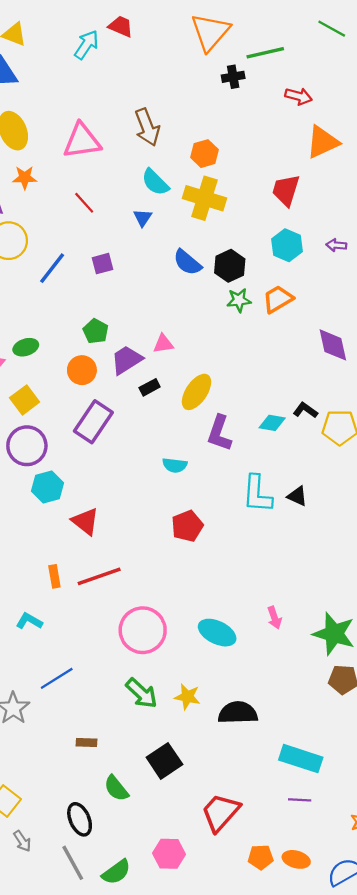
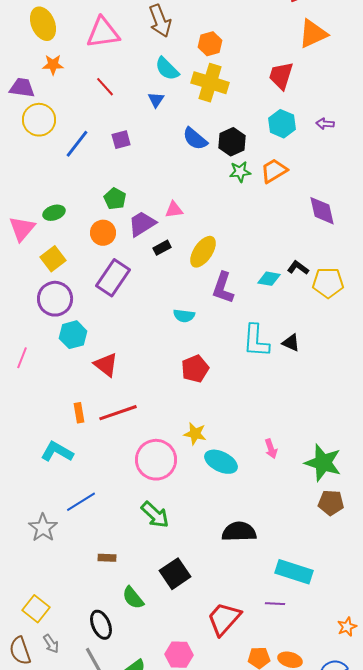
cyan L-shape: (29, 621) -> (57, 452), size x1.4
yellow star: (187, 697) -> (195, 434), moved
purple line: (300, 800) -> (275, 604), moved

